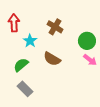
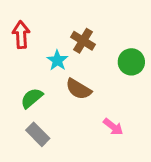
cyan star: (30, 41) -> (57, 60), moved
pink arrow: (90, 60) -> (113, 127), moved

